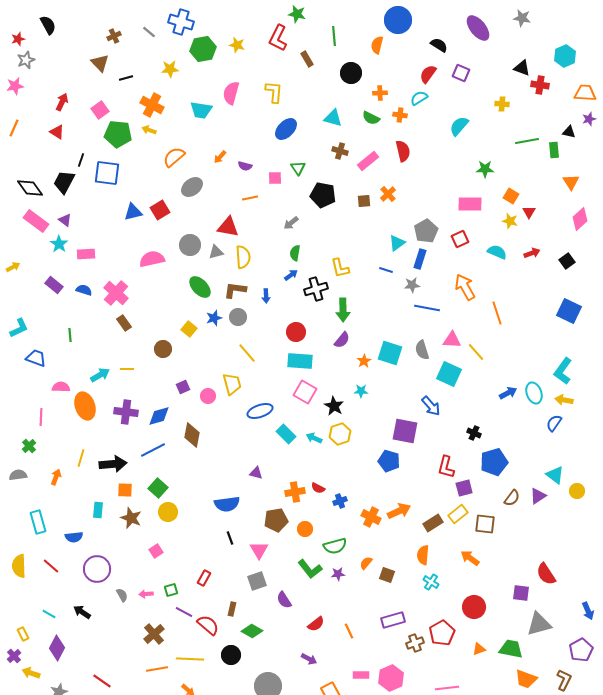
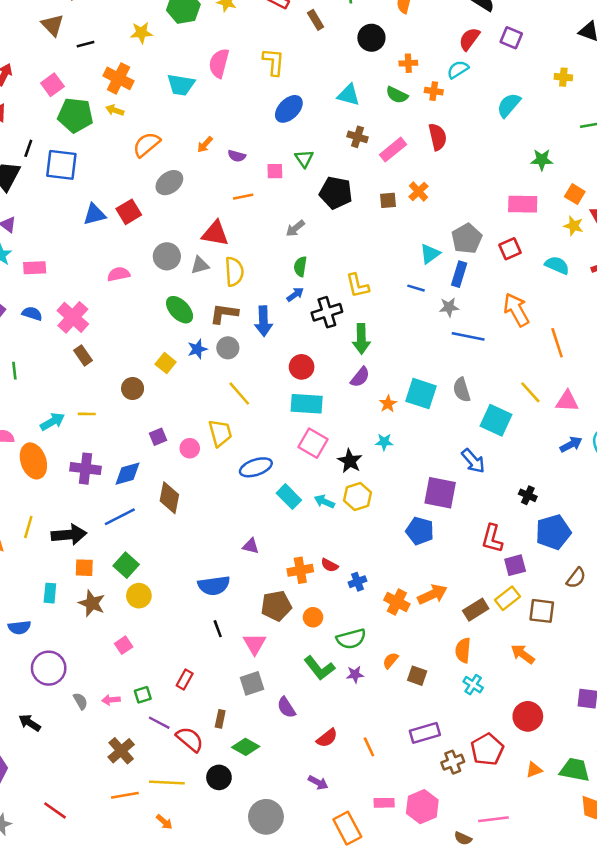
pink semicircle: (152, 259) -> (119, 274), size x0.7
blue arrow: (266, 296) -> (263, 321), size x1.6
pink triangle: (452, 340) -> (567, 401), moved

